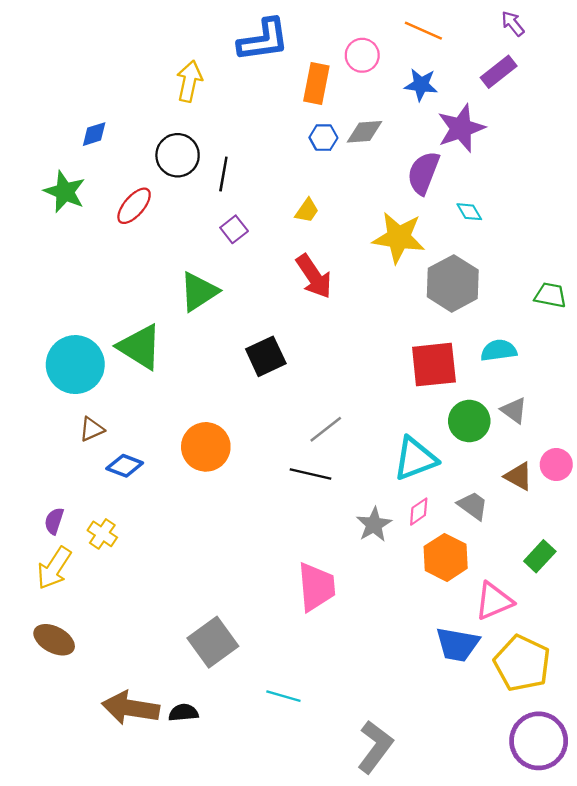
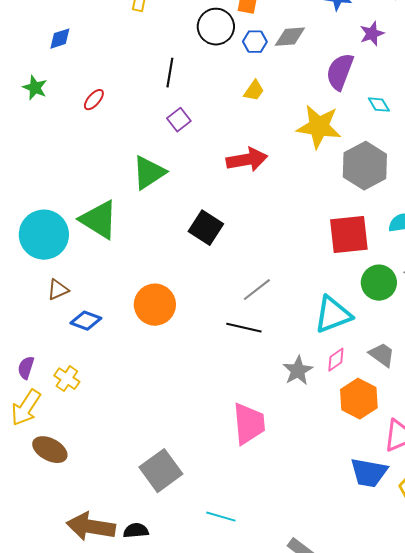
purple star: (461, 128) -> (372, 34), size x0.6
black circle: (178, 155) -> (216, 27), moved
green star: (65, 192) -> (35, 88), size x0.7
red ellipse: (134, 206) -> (94, 100), size x0.7
yellow trapezoid: (307, 211) -> (254, 91), moved
red arrow: (314, 276) -> (247, 160), turned -66
black square: (266, 356) -> (206, 228), turned -32
brown ellipse: (54, 640) -> (50, 450), moved

